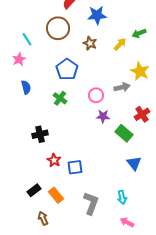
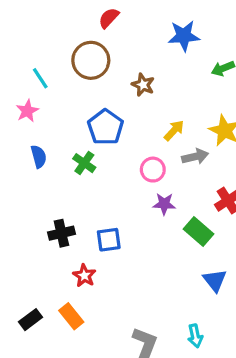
blue star: (97, 15) -> (184, 36), moved
yellow arrow: (120, 44) -> (174, 130), moved
green cross: (60, 98) -> (84, 163), moved
blue square: (75, 167) -> (109, 240), moved
black rectangle: (34, 190) -> (31, 320), moved
orange rectangle: (56, 195) -> (71, 316), moved

